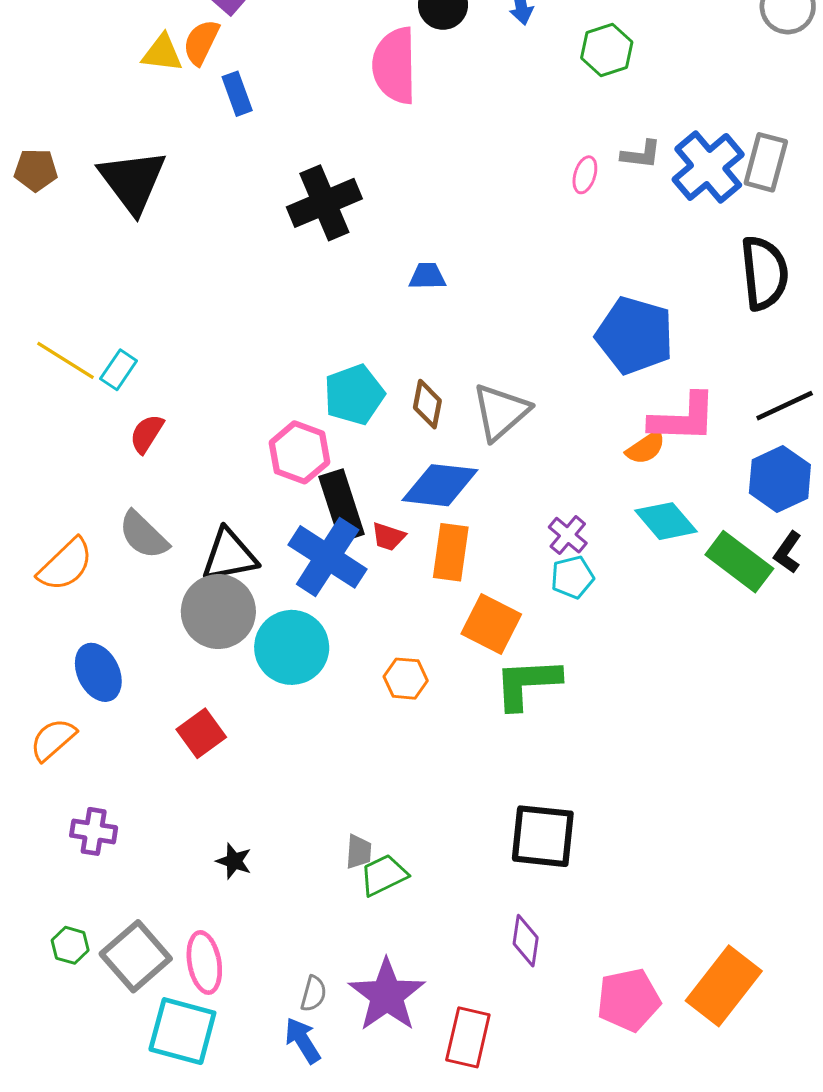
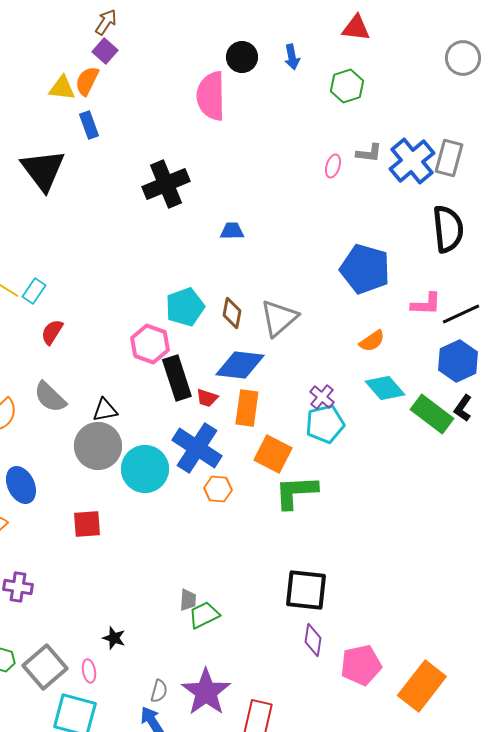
blue rectangle: (237, 94) -> (89, 125), moved
pink L-shape: (683, 418) -> (426, 304), moved, size x0.7
black triangle: (229, 555) -> (105, 410), size x0.7
blue cross: (328, 557) -> (197, 448), moved
cyan pentagon: (572, 577) -> (325, 424), size x1.4
red square: (201, 733) -> (87, 524), turned 32
black star: (234, 861) -> (114, 638), moved
purple diamond: (526, 941) -> (313, 640), moved
pink ellipse: (204, 962) -> (89, 671), size x0.6
pink pentagon: (629, 1000) -> (361, 665), moved

